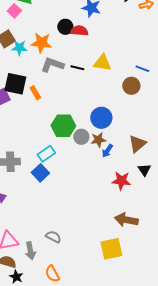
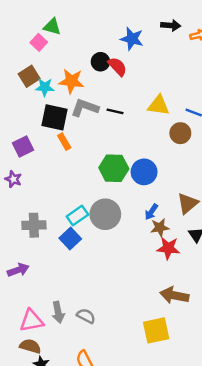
red semicircle: (79, 31) -> (117, 67), turned 42
yellow triangle: (102, 63) -> (159, 105), moved
black square: (15, 84) -> (54, 117), moved
green hexagon: (63, 126) -> (114, 168), moved
gray circle: (81, 137) -> (105, 214), moved, size x1.6
brown star: (98, 140) -> (160, 228), moved
gray arrow: (30, 251) -> (58, 312), moved

